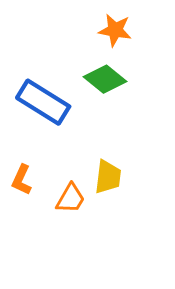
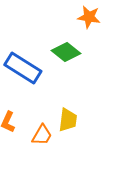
orange star: (115, 30) -> (89, 17), moved

